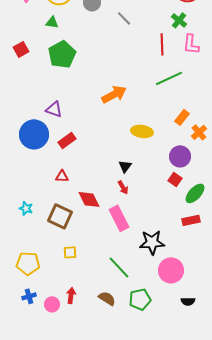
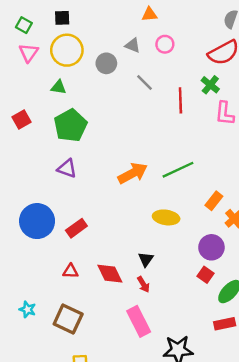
red line: (162, 44) -> (180, 100), moved
green line: (169, 78) -> (178, 170), moved
purple triangle: (54, 109) -> (67, 168), moved
red diamond: (89, 199) -> (110, 274), moved

